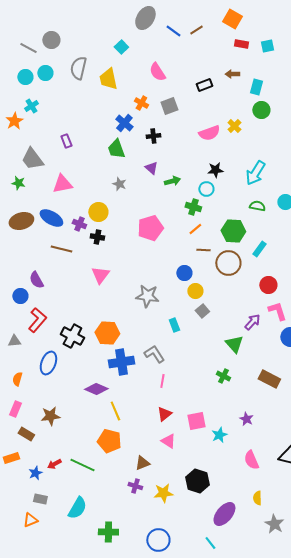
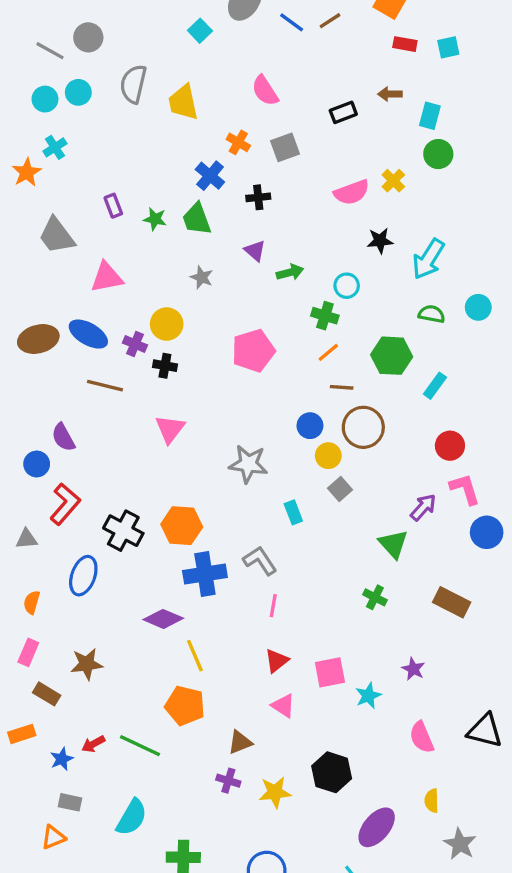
cyan square: (121, 47) -> (200, 31), moved
black star: (215, 170) -> (380, 241), moved
green star: (18, 183) -> (155, 219), moved
brown circle: (228, 263) -> (363, 427), moved

